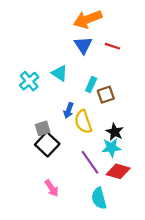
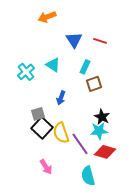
orange arrow: (88, 19) -> (47, 17), moved, size x0.7
cyan rectangle: (91, 85) -> (85, 67), moved
yellow semicircle: (83, 122) -> (61, 133), moved

